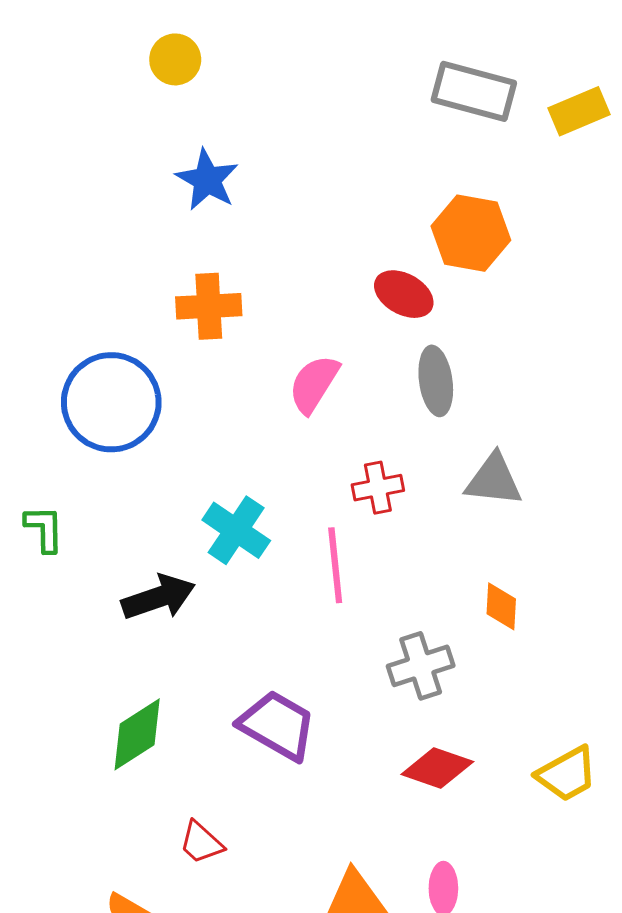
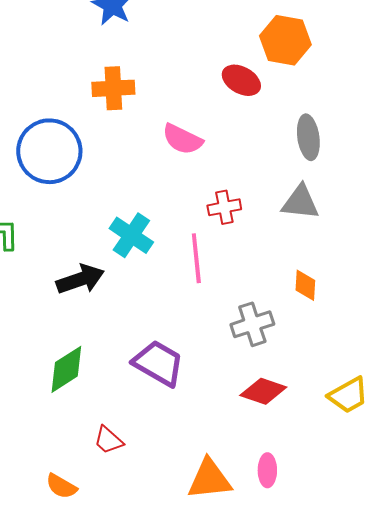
gray ellipse: (436, 381) -> (308, 137), moved
pink semicircle: (314, 384) -> (182, 139), turned -96

